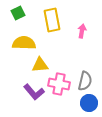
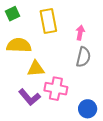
gray semicircle: (85, 81) -> (83, 57), moved

